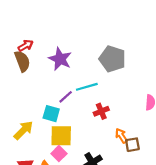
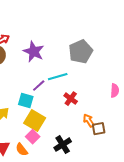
gray pentagon: (112, 59) -> (81, 52), turned 30
red cross: (101, 111) -> (71, 99), turned -32
yellow square: (61, 136) -> (35, 121), turned 30

